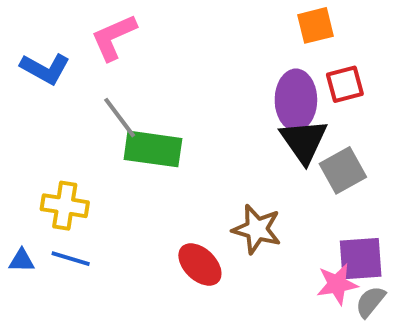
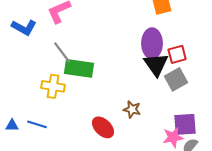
red square: (345, 84) -> (177, 54), moved
yellow cross: (65, 206) -> (53, 86), moved
brown star: (257, 229) -> (132, 109), size x0.7

